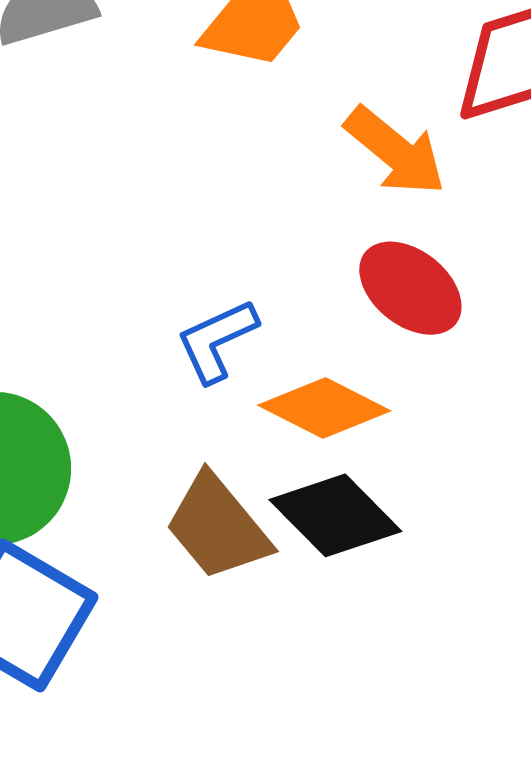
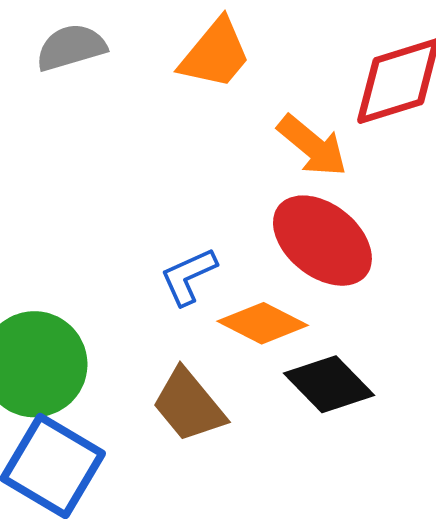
red ellipse: (410, 288) -> (322, 241), size x1.4
black diamond: (335, 515) -> (329, 384), moved

